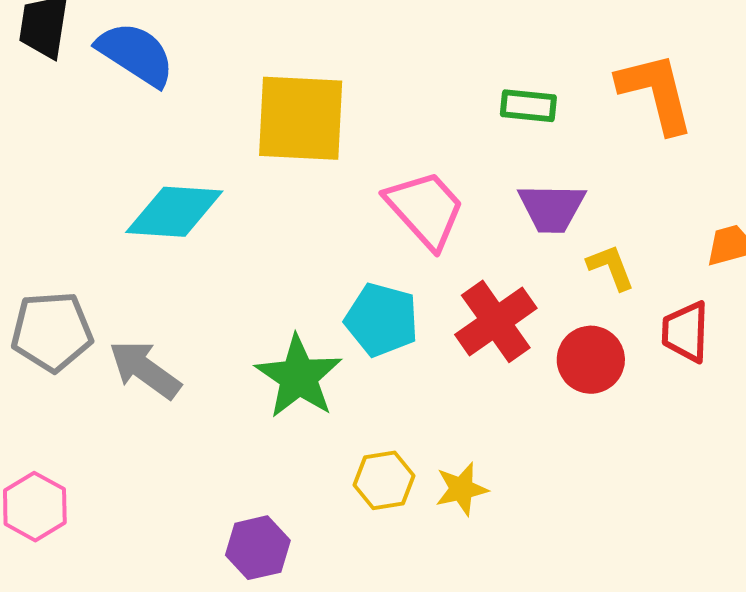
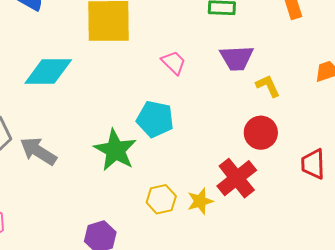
pink trapezoid: (425, 209) -> (173, 63), size x0.6
red cross: (496, 321) -> (237, 178), moved
red trapezoid: (685, 332) -> (313, 164), moved

